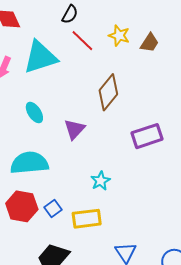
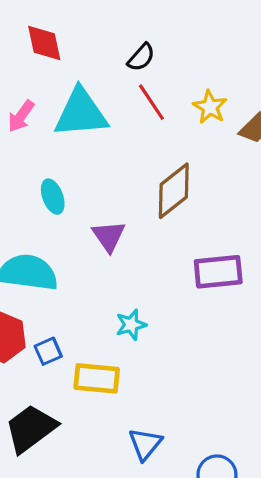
purple triangle: (74, 129) -> (109, 236), turned -30

